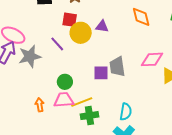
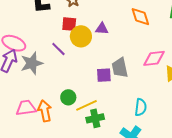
green circle: (65, 82) -> (68, 97), moved
pink trapezoid: (64, 100) -> (26, 108), moved
orange arrow: (40, 105) -> (45, 111), size x1.5
cyan semicircle: (126, 112) -> (141, 107), moved

